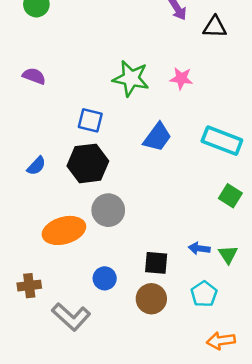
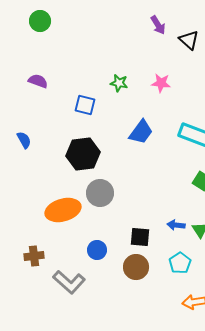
black triangle: (215, 27) -> (189, 40), turned 40
green star: (131, 78) -> (119, 83), size x0.6
blue square: (90, 120) -> (85, 105), moved
blue semicircle: (36, 166) -> (24, 140), moved, turned -72

